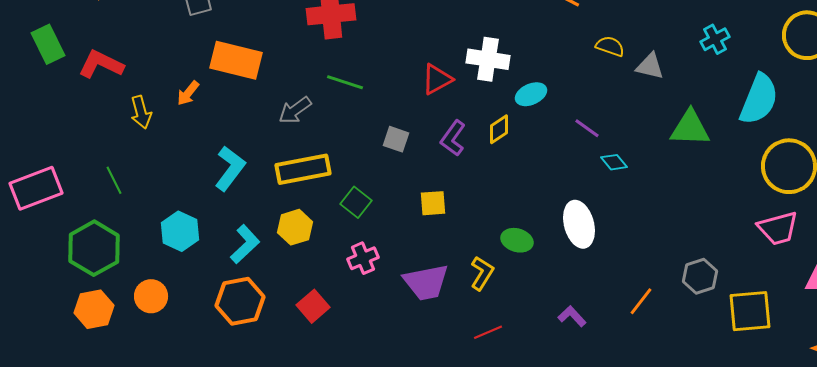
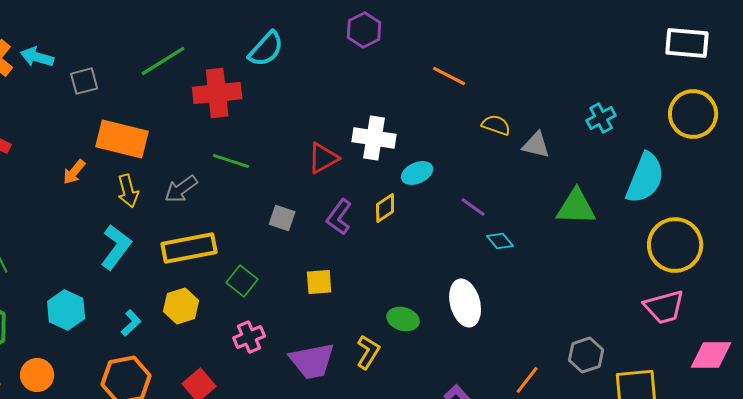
yellow arrow: (141, 112) -> (128, 191), moved
cyan L-shape: (245, 244) -> (131, 323), size x0.7

